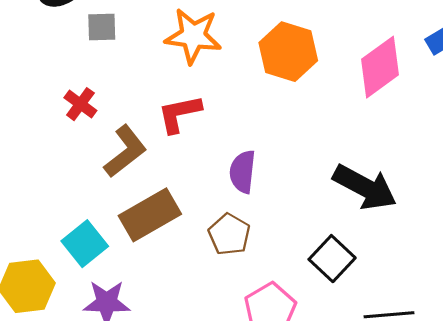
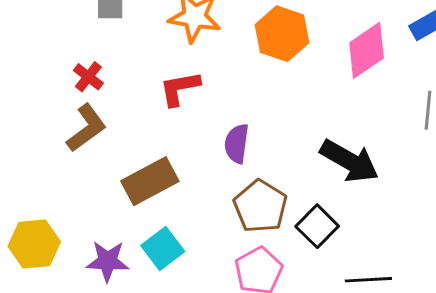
brown L-shape: (125, 151) -> (86, 128), moved
brown pentagon: (229, 234) -> (260, 206), moved, size x1.4
cyan square: (85, 244) -> (163, 248), moved

